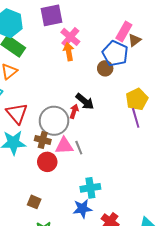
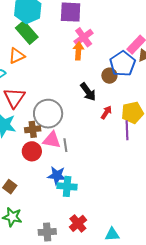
black arrow: (85, 101) -> (88, 92), moved
red arrow: (74, 111) -> (106, 112), moved
brown cross: (43, 140) -> (33, 129), turned -35
blue star: (82, 209) -> (57, 176), moved

